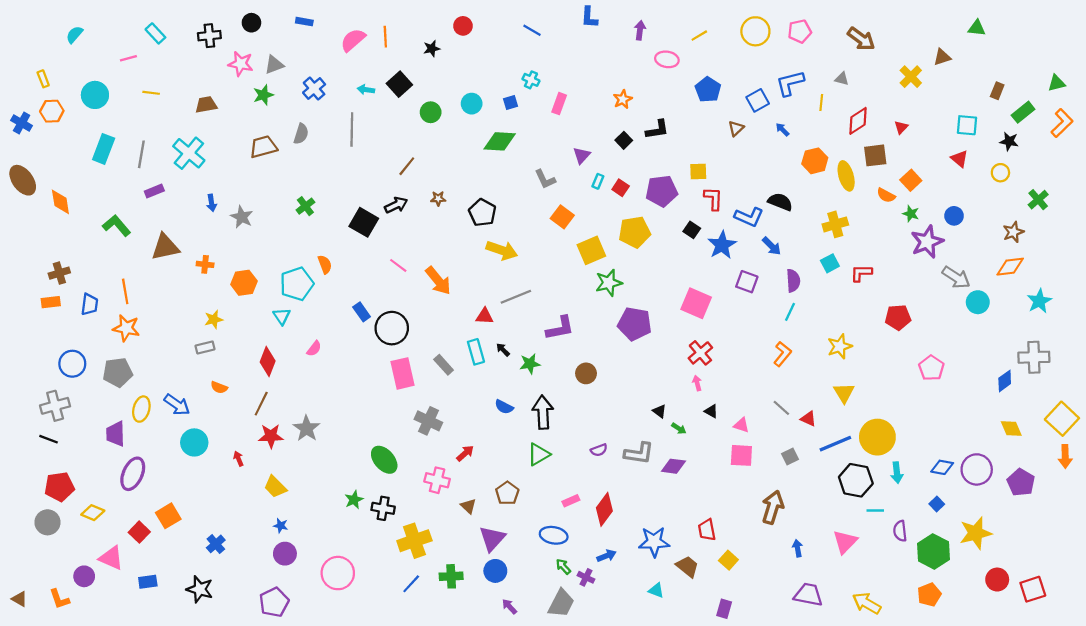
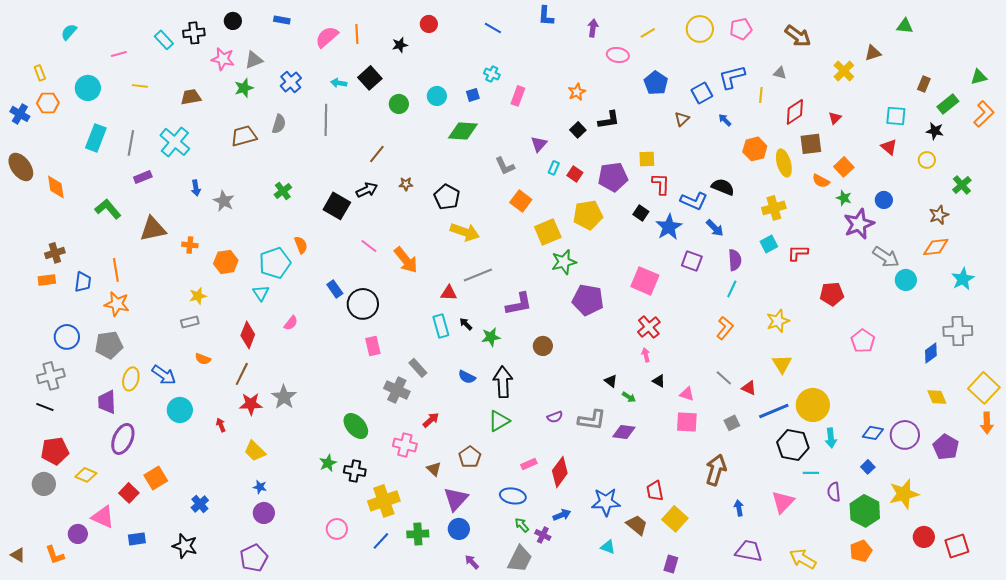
cyan rectangle: (155, 33) -> (164, 40), moved
gray rectangle: (444, 365) -> (418, 368), moved
pink rectangle: (403, 373) -> (373, 346), size x0.7
yellow square: (728, 560) -> (675, 519), size x1.4
pink circle: (338, 573) -> (337, 529), moved, size x0.7

